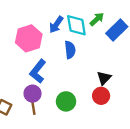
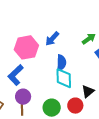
cyan diamond: (76, 25) -> (64, 78), moved
blue L-shape: (38, 71) -> (16, 75), moved
red circle: (101, 96) -> (75, 106), moved

